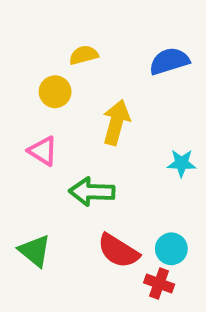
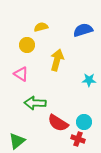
green arrow: (92, 192) -> (35, 103), moved
green triangle: (35, 251) -> (17, 141), moved, turned 42

